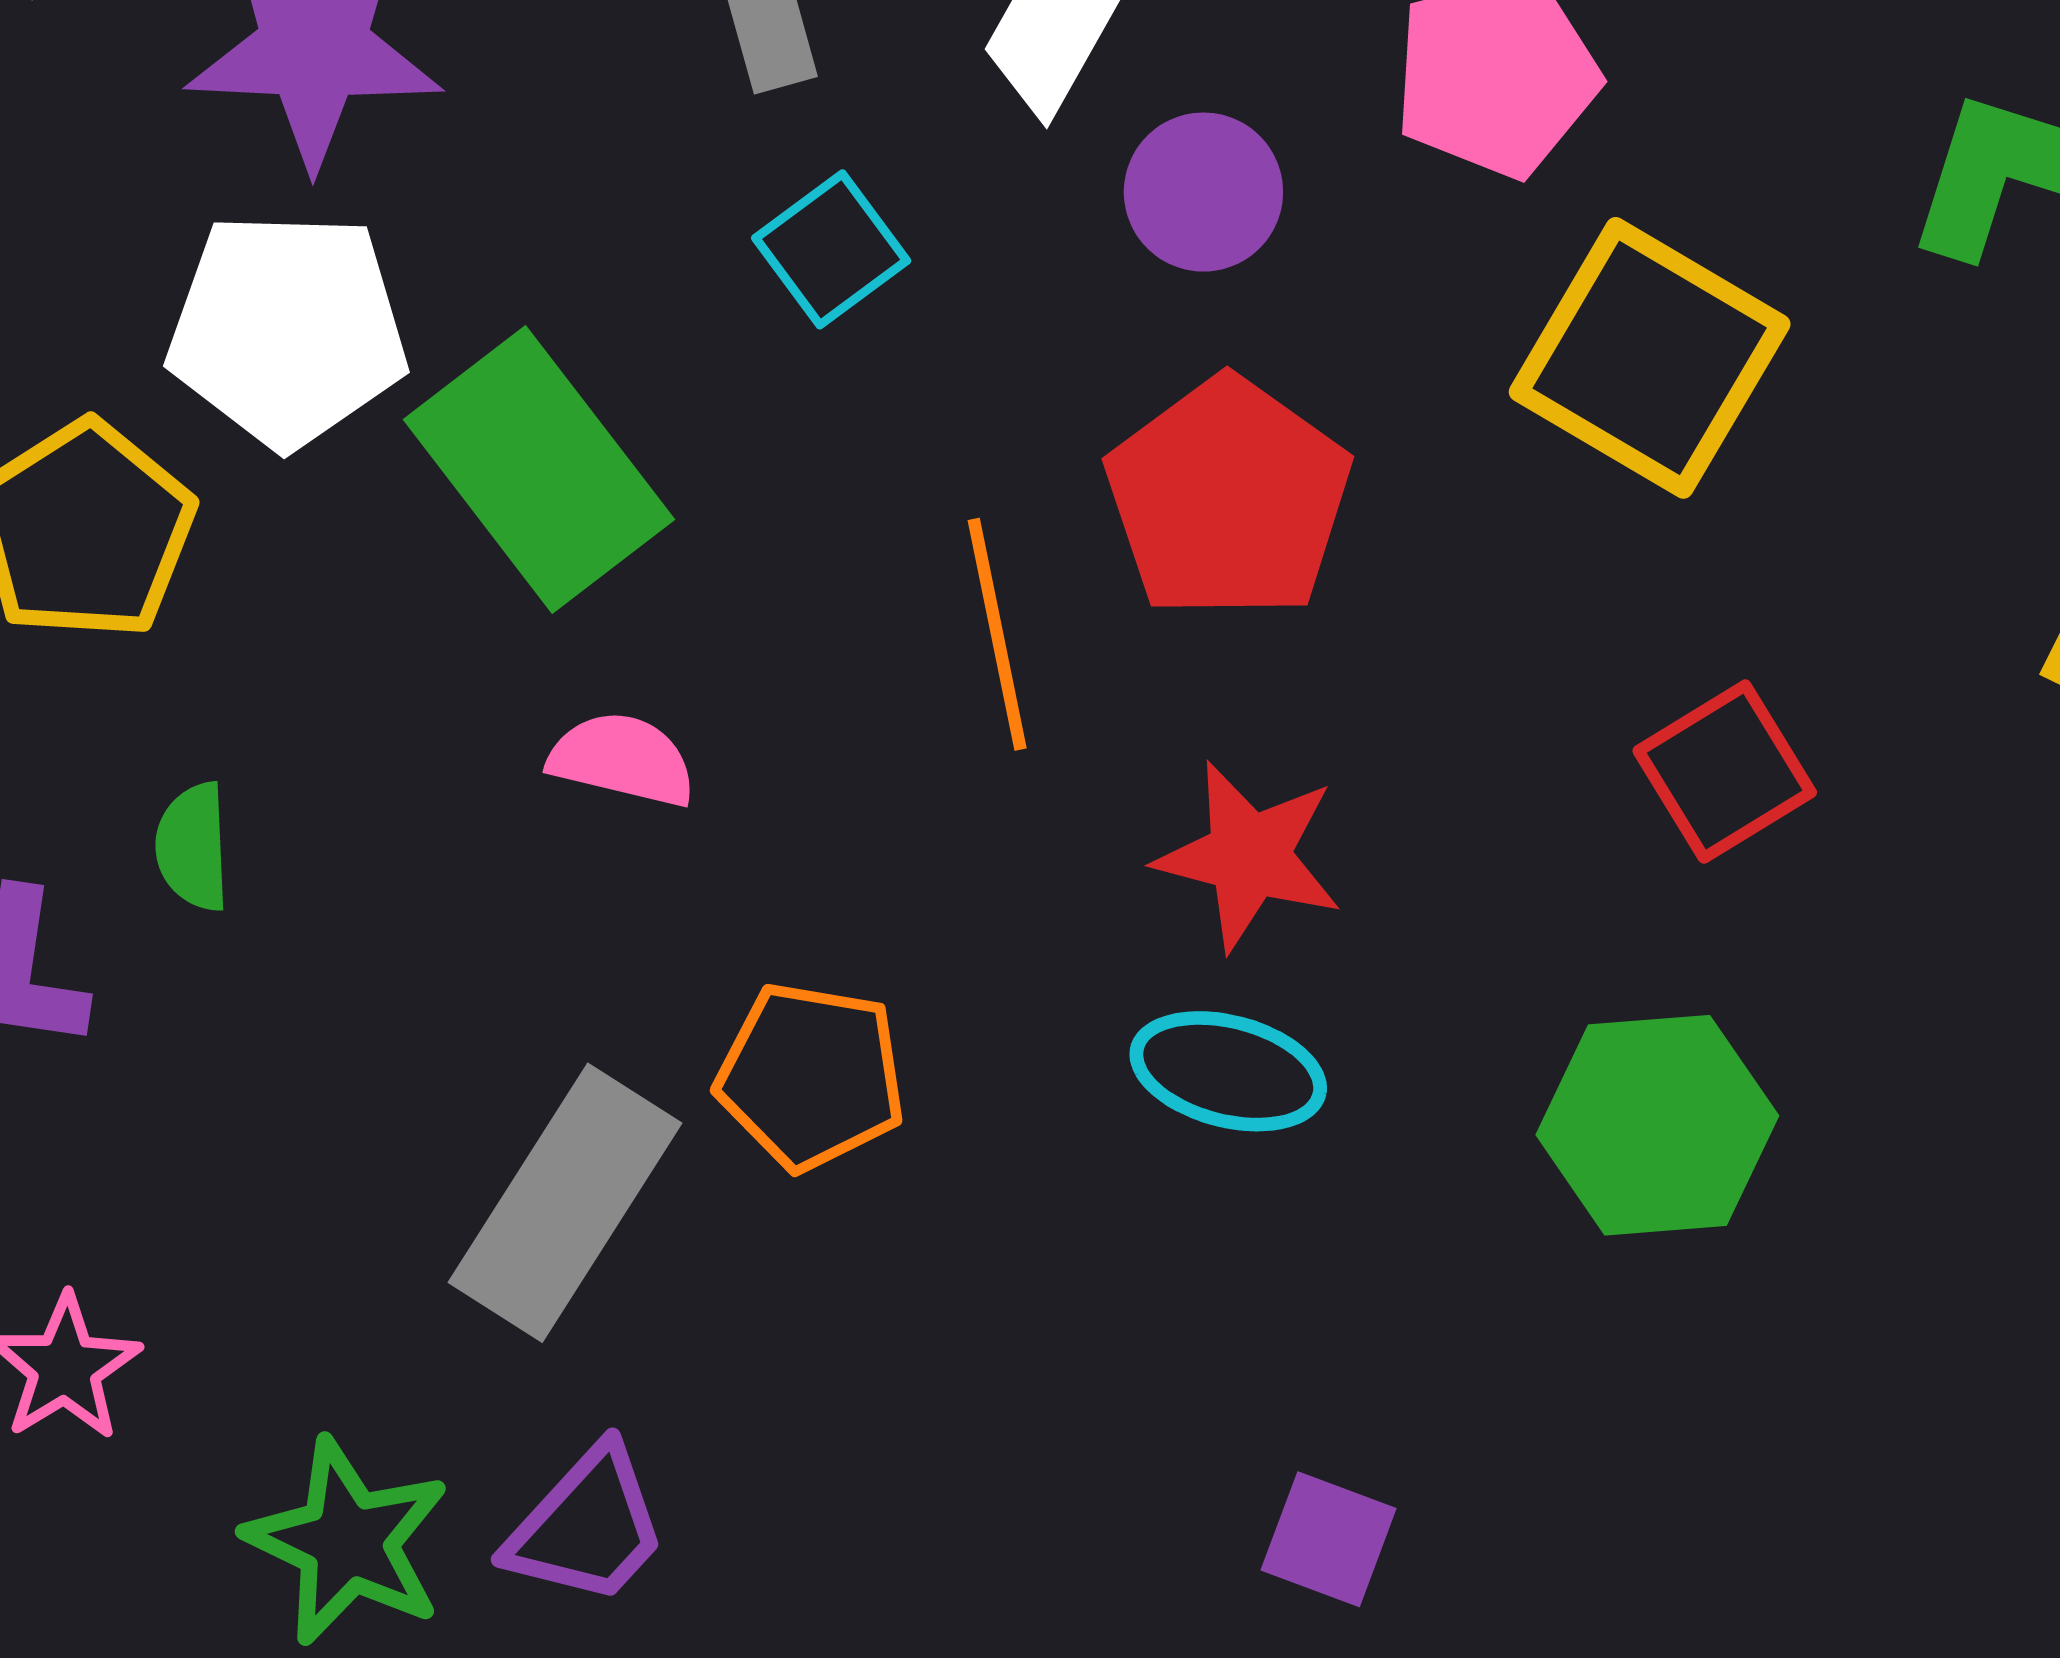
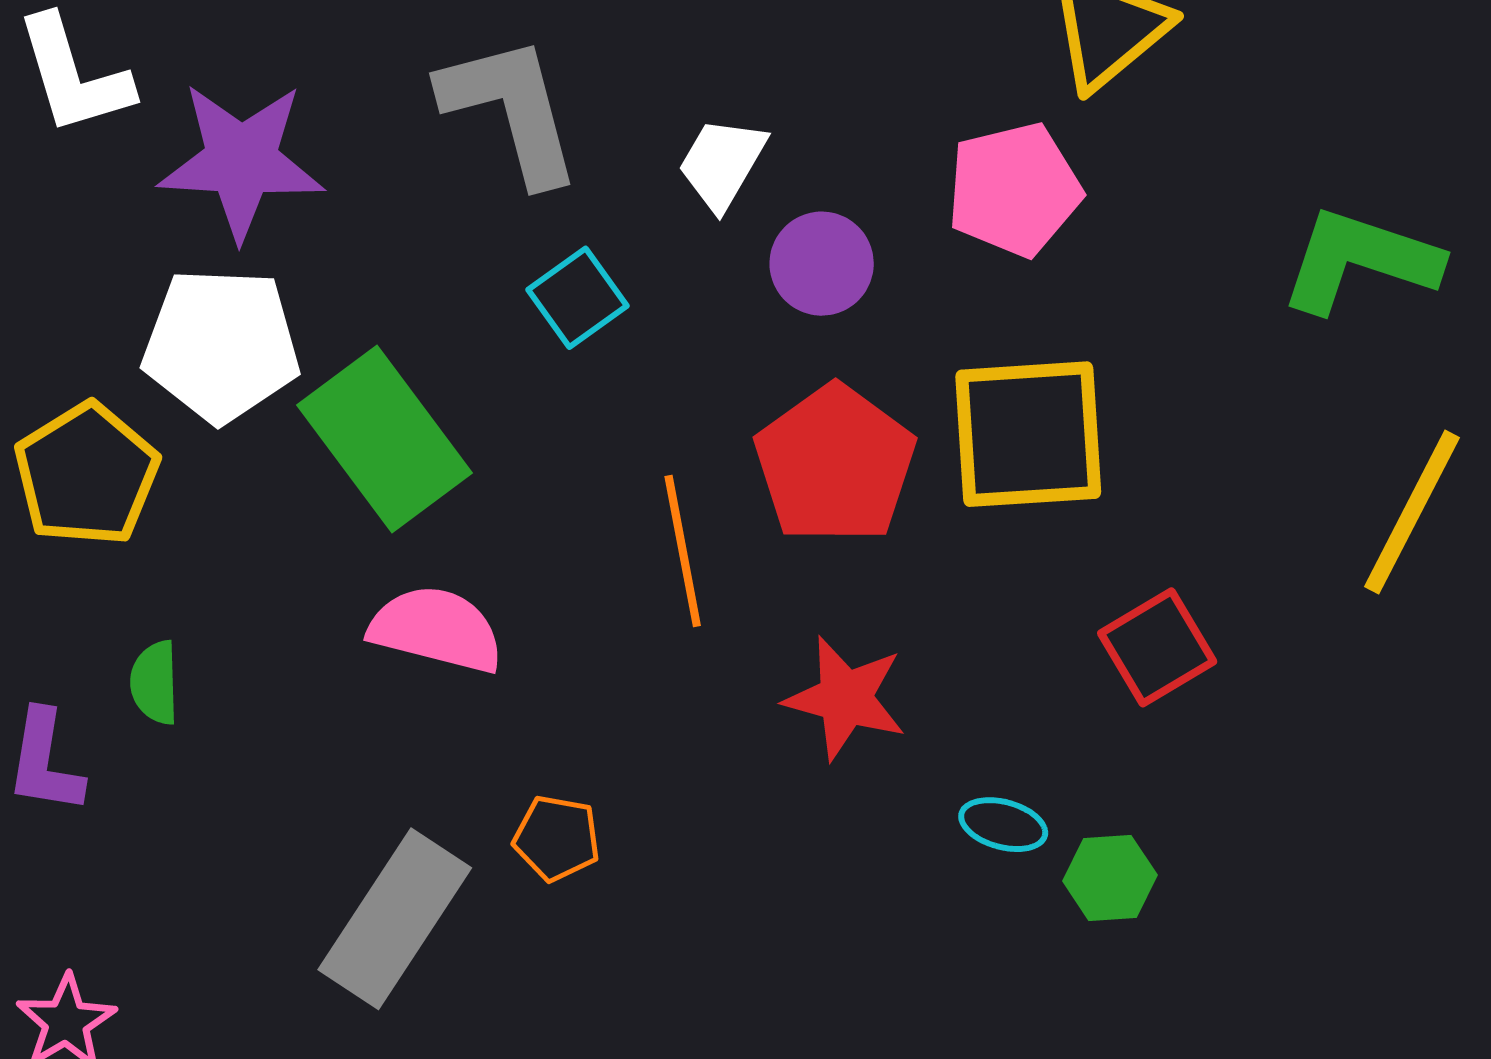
yellow square: (1650, 358) -> (1028, 434), moved, turned -35
pink semicircle: (622, 759) -> (436, 629), size x1.4
cyan ellipse: (1228, 1071) -> (1003, 825), moved, size x0.7
orange pentagon: (811, 1076) -> (557, 838), size x0.7
green hexagon: (1657, 1125) -> (1110, 878), size x0.6

